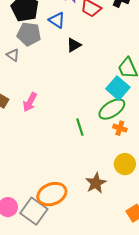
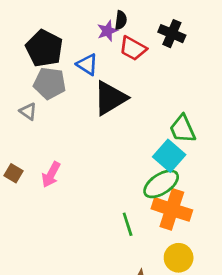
black triangle: (74, 45) -> (110, 98), size x1.8
green line: (80, 127) -> (128, 224), moved
orange cross: (120, 128) -> (172, 209), size x2.0

